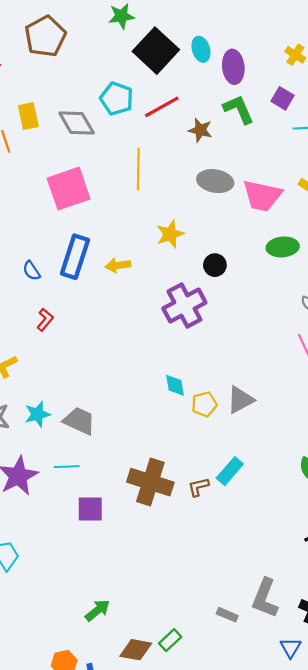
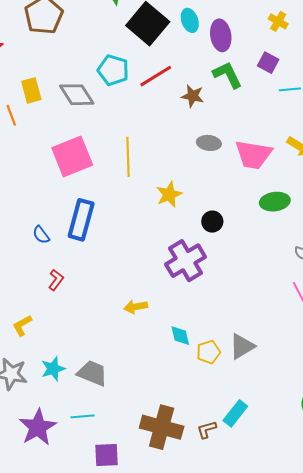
yellow line: (138, 169) -> (128, 157), moved
gray ellipse: (215, 181) -> (209, 143), size x0.7
yellow arrow: (118, 265) -> (136, 307), moved

